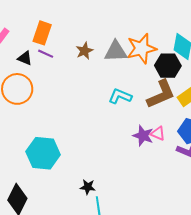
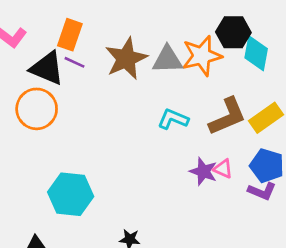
brown star: (85, 51) -> (126, 59), size x1.8
black triangle: (25, 58) -> (47, 68), size x1.8
black hexagon: (168, 66) -> (233, 32), moved

